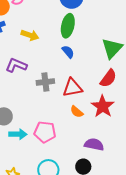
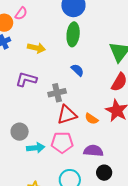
blue semicircle: (68, 52) -> (77, 70), moved
red triangle: (72, 88) -> (67, 115), moved
purple semicircle: (94, 144) -> (93, 151), moved

